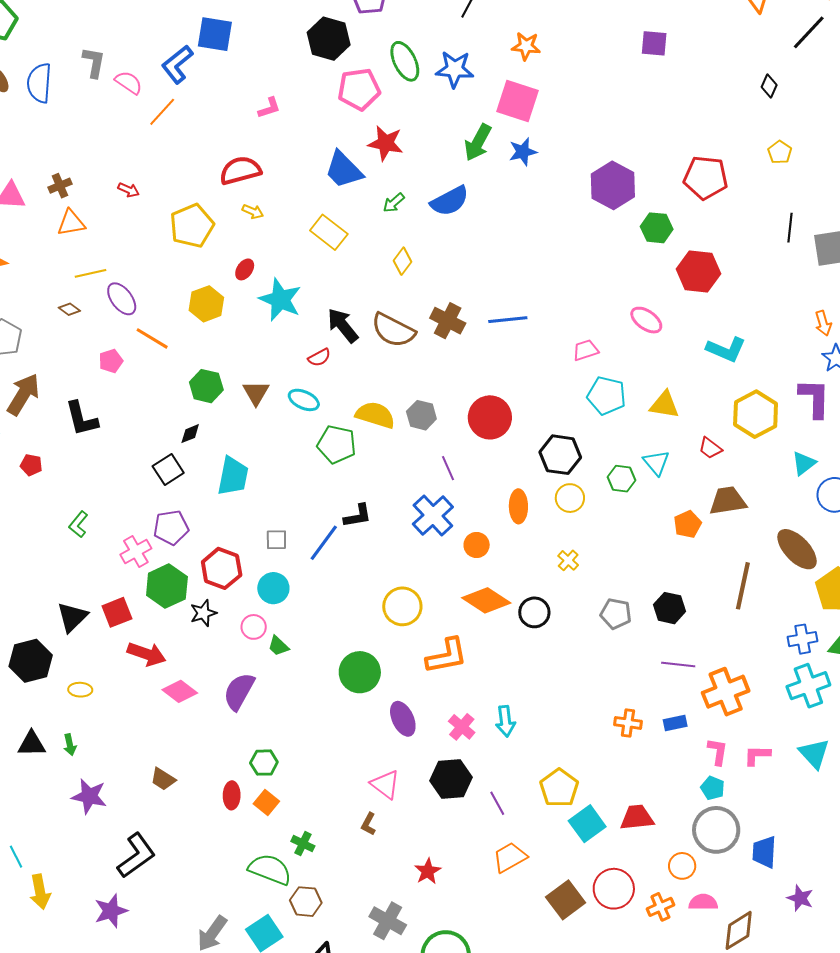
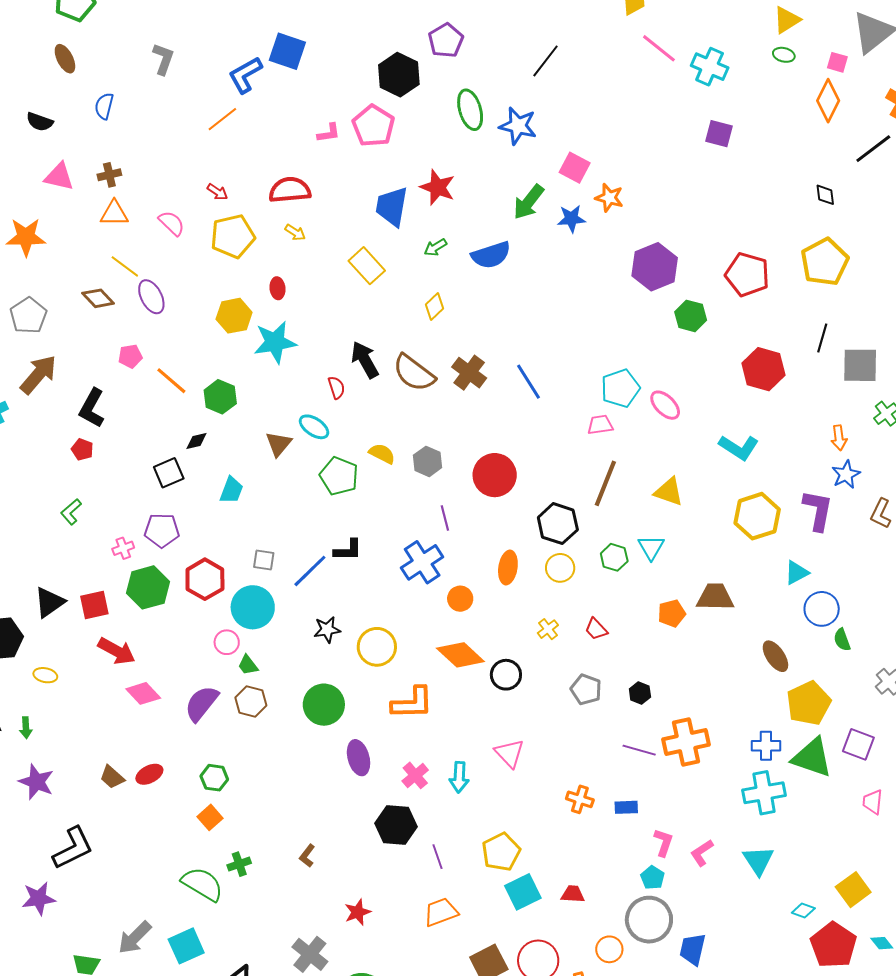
orange star: (526, 46) -> (609, 198), moved
pink semicircle: (129, 82) -> (172, 223), moved
blue semicircle: (39, 83) -> (104, 106), moved, size x0.7
black diamond: (769, 86) -> (825, 195), turned -40
pink pentagon: (359, 89) -> (373, 126), moved, turned 30
pink square: (518, 101) -> (575, 168), size x0.7
yellow pentagon: (780, 152) -> (825, 262), size x2.0
blue trapezoid: (344, 170) -> (392, 207), turned 45
red arrow: (129, 190) -> (217, 192), moved
red ellipse: (245, 269) -> (278, 288), turned -50
red hexagon: (698, 271) -> (763, 369), moved
yellow line: (90, 273) -> (125, 266), turned 40
cyan star: (280, 300) -> (275, 342), moved, turned 30
brown diamond: (69, 309) -> (98, 298), size x1.5
blue line: (508, 320) -> (529, 382), turned 54
orange line: (152, 338) -> (171, 381), moved
red semicircle: (319, 357) -> (336, 388), turned -90
brown triangle: (256, 393) -> (278, 444), moved
cyan pentagon: (606, 396) -> (620, 388), moved, turned 30
yellow semicircle: (375, 415) -> (382, 454), size x0.7
black L-shape: (82, 419) -> (92, 408), turned 33
red trapezoid: (710, 448) -> (596, 629), moved
red pentagon: (31, 465) -> (82, 449), moved
cyan trapezoid: (233, 476) -> (231, 490), size x0.7
brown ellipse: (797, 549) -> (775, 656), size x0.7
pink cross: (136, 552) -> (123, 548), size x0.7
brown line: (743, 586) -> (605, 483), moved
cyan circle: (273, 588) -> (253, 607), size x1.4
black hexagon: (669, 608) -> (640, 693), size x0.7
black star: (203, 613) -> (327, 630), moved
orange cross: (726, 692) -> (686, 742), moved
pink L-shape: (757, 755) -> (702, 853), turned -44
pink triangle: (385, 784) -> (509, 753), moved
red ellipse: (232, 795) -> (149, 774), moved, turned 52
red trapezoid: (637, 818) -> (573, 894), size x0.7
green cross: (303, 844) -> (239, 864), turned 35
brown hexagon: (306, 902) -> (251, 701), moved

